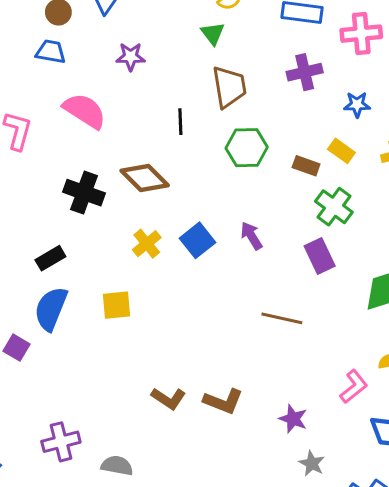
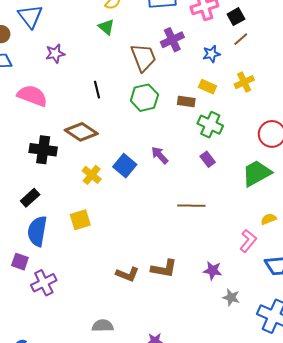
brown trapezoid: (229, 87) -> (143, 57), moved
purple rectangle: (320, 256) -> (208, 159), size x0.7
purple cross: (61, 442) -> (44, 283), moved

